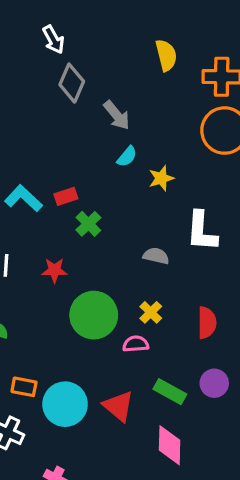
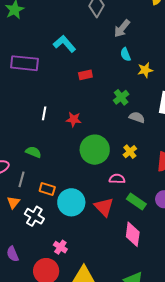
gray arrow: (117, 115) -> (122, 28), turned 72
cyan semicircle: (127, 157) -> (126, 54), turned 112
cyan L-shape: (23, 198) -> (64, 44), moved
green cross: (88, 224) -> (121, 97), moved
pink semicircle: (136, 344) -> (117, 179), moved

